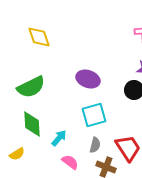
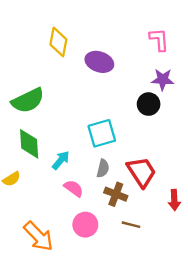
yellow diamond: (39, 37) -> (58, 42), moved, turned 30
purple ellipse: (88, 79) -> (99, 62), moved

